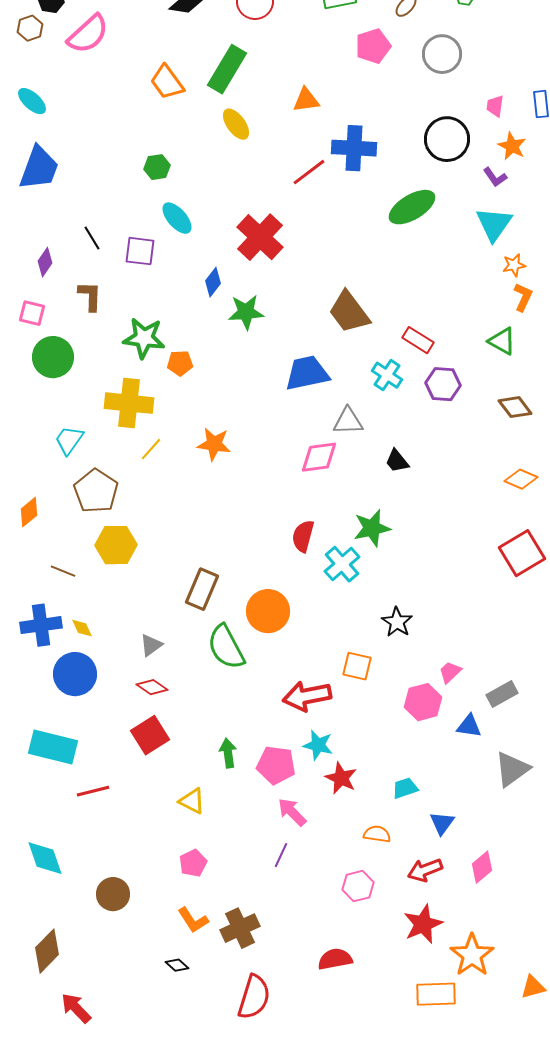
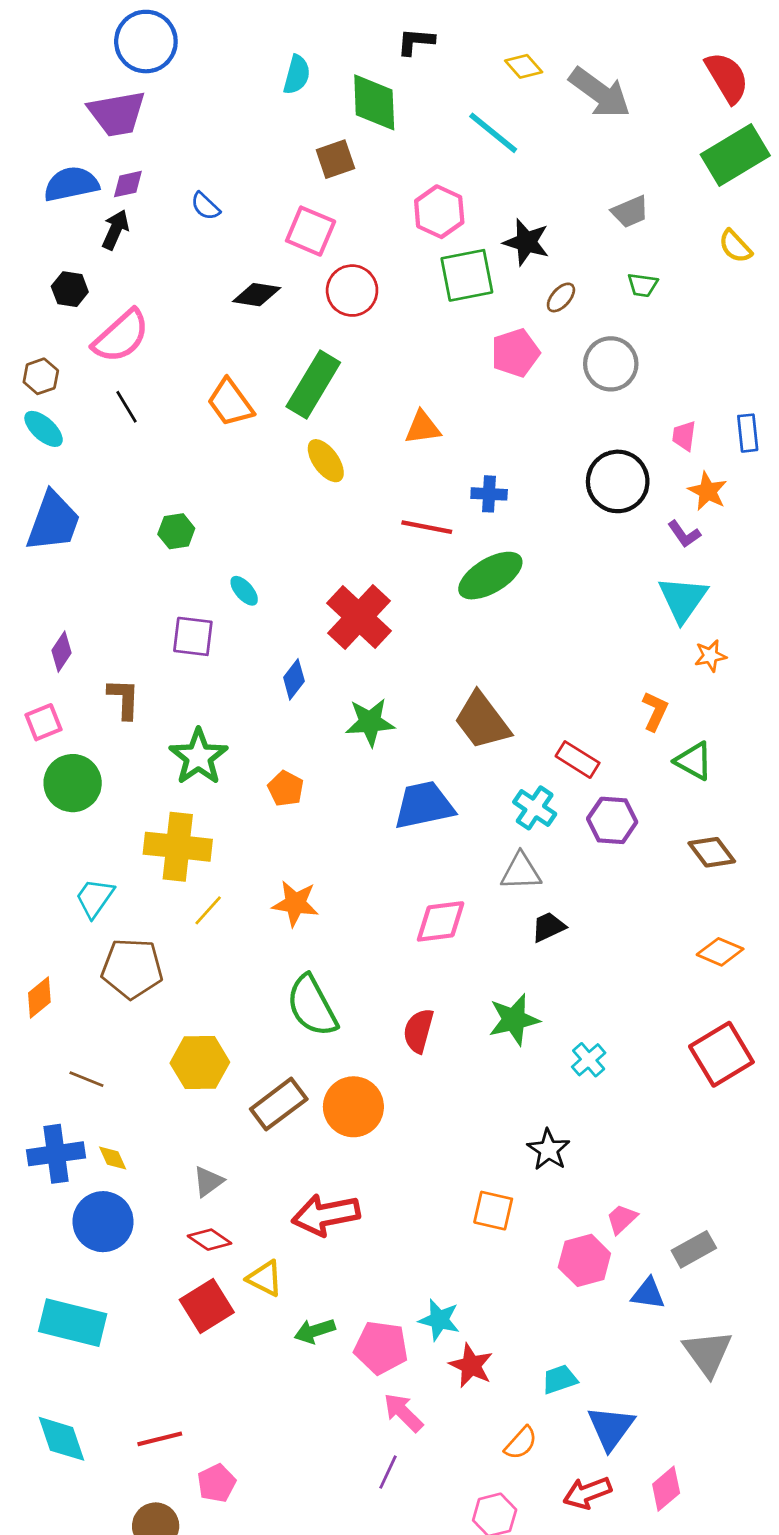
brown hexagon: (30, 28) -> (41, 376), moved
blue cross: (354, 148) -> (489, 494), size x0.6
green hexagon: (157, 167) -> (176, 531), moved
red line: (309, 172) -> (427, 527), turned 48
green ellipse: (412, 207) -> (490, 576), moved
cyan ellipse: (177, 218) -> (244, 591), size x0.7
black line: (92, 238) -> (127, 407), moved
orange L-shape: (523, 297) -> (655, 711), moved
green star: (246, 312) -> (370, 722), moved
pink square: (32, 313) -> (44, 722), turned -36
green star: (144, 338) -> (198, 757), turned 30
orange pentagon: (180, 363) -> (286, 789), moved, turned 30
gray triangle: (348, 421) -> (521, 872), moved
black trapezoid: (397, 461) -> (549, 927), turned 104
brown pentagon: (96, 491) -> (132, 968), turned -30
yellow hexagon: (116, 545) -> (200, 1063), moved
cyan cross: (342, 564) -> (589, 1060), moved, size x0.7
brown rectangle: (202, 589) -> (279, 1104), turned 30
orange circle: (268, 611) -> (353, 1107), moved
green semicircle: (226, 647) -> (312, 1006), moved
red arrow: (307, 696) -> (326, 1215), moved
green arrow: (228, 753) -> (315, 1331), turned -100
gray triangle: (512, 769) -> (708, 1353), turned -30
red line: (93, 791) -> (160, 1439), moved
yellow triangle: (192, 801) -> (265, 1278), moved
blue triangle: (442, 823) -> (611, 1428), size x1.4
orange semicircle: (377, 834) -> (521, 1443), turned 124
cyan diamond: (45, 858) -> (62, 1439), moved
pink pentagon: (193, 863) -> (216, 1483), moved

